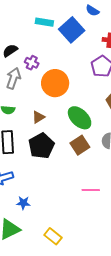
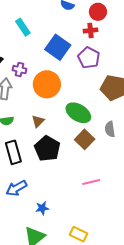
cyan rectangle: (44, 22) -> (23, 27), turned 60
blue square: (72, 30) -> (58, 47), moved
pink line: (91, 190) -> (91, 182), moved

